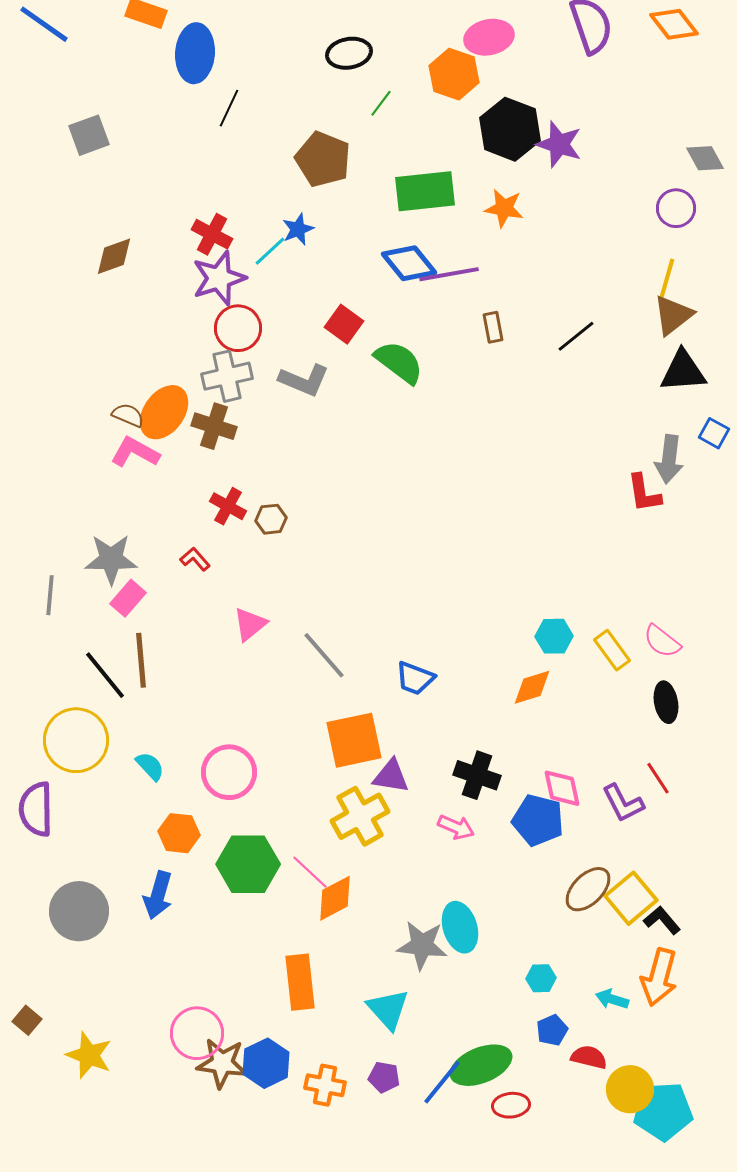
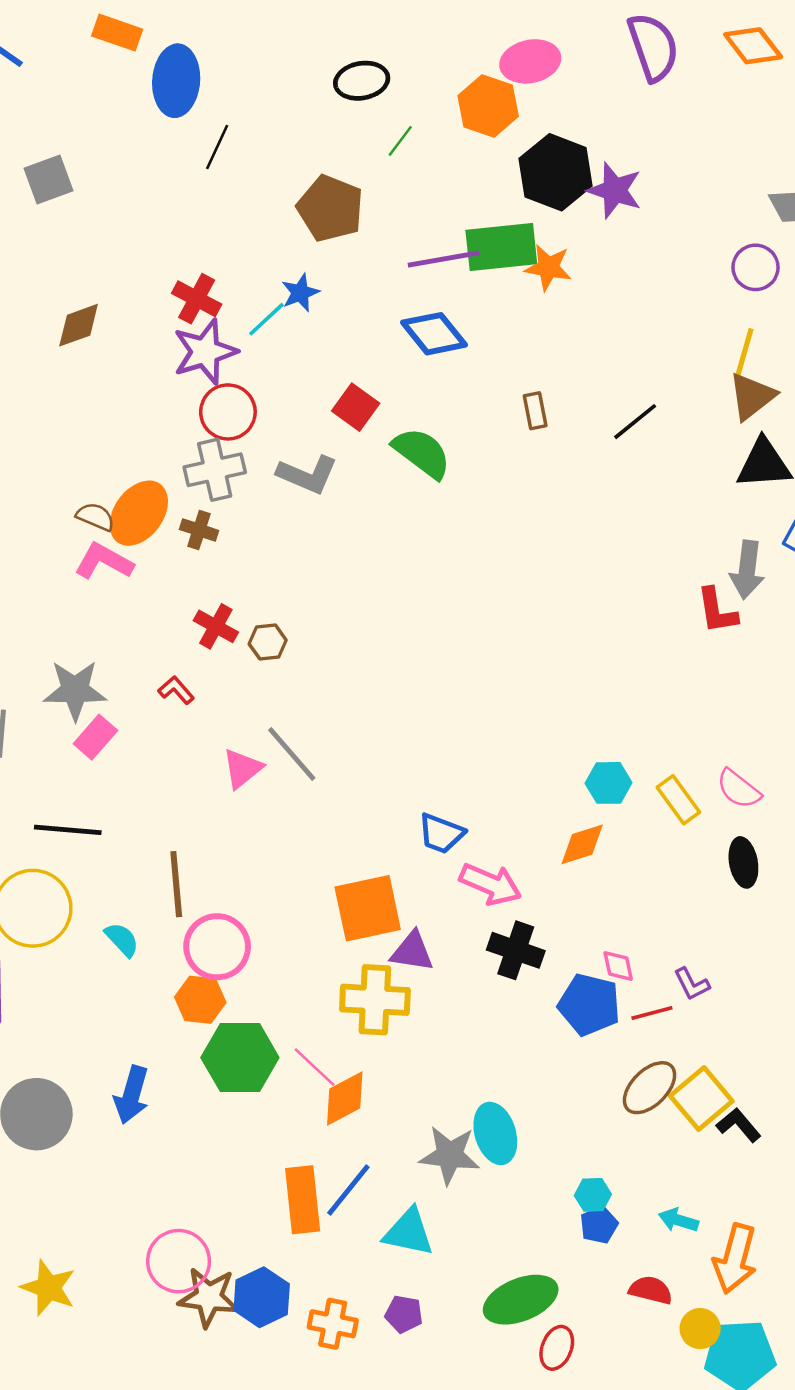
green rectangle: (425, 191) -> (501, 247), moved
purple line: (449, 274) -> (444, 259), moved
brown cross: (214, 426) -> (199, 530), size x0.7
gray line: (324, 655) -> (292, 754), moved
brown line: (141, 660) -> (176, 884), moved
black line: (105, 675) -> (68, 830), turned -46
red line: (658, 778) -> (652, 1013), moved, turned -72
pink diamond: (562, 788) -> (618, 966), size x0.7
purple L-shape: (623, 803) -> (692, 984), size x0.7
yellow cross: (360, 816) -> (375, 1000), turned 32
pink arrow: (456, 827) -> (491, 884), moved, size x1.4
orange hexagon: (179, 833) -> (200, 1000), moved
orange arrow: (659, 977) -> (735, 1259), moved
cyan triangle: (388, 1009) -> (409, 1232), turned -36
blue pentagon: (552, 1030) -> (599, 1225), moved
blue line: (442, 1082) -> (348, 1190), moved
yellow circle: (630, 1089) -> (700, 1329), size x0.7
red ellipse: (511, 1105) -> (557, 1348), turned -63

